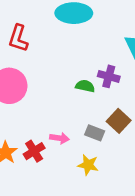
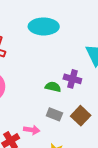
gray rectangle: (95, 133) -> (54, 114), moved

